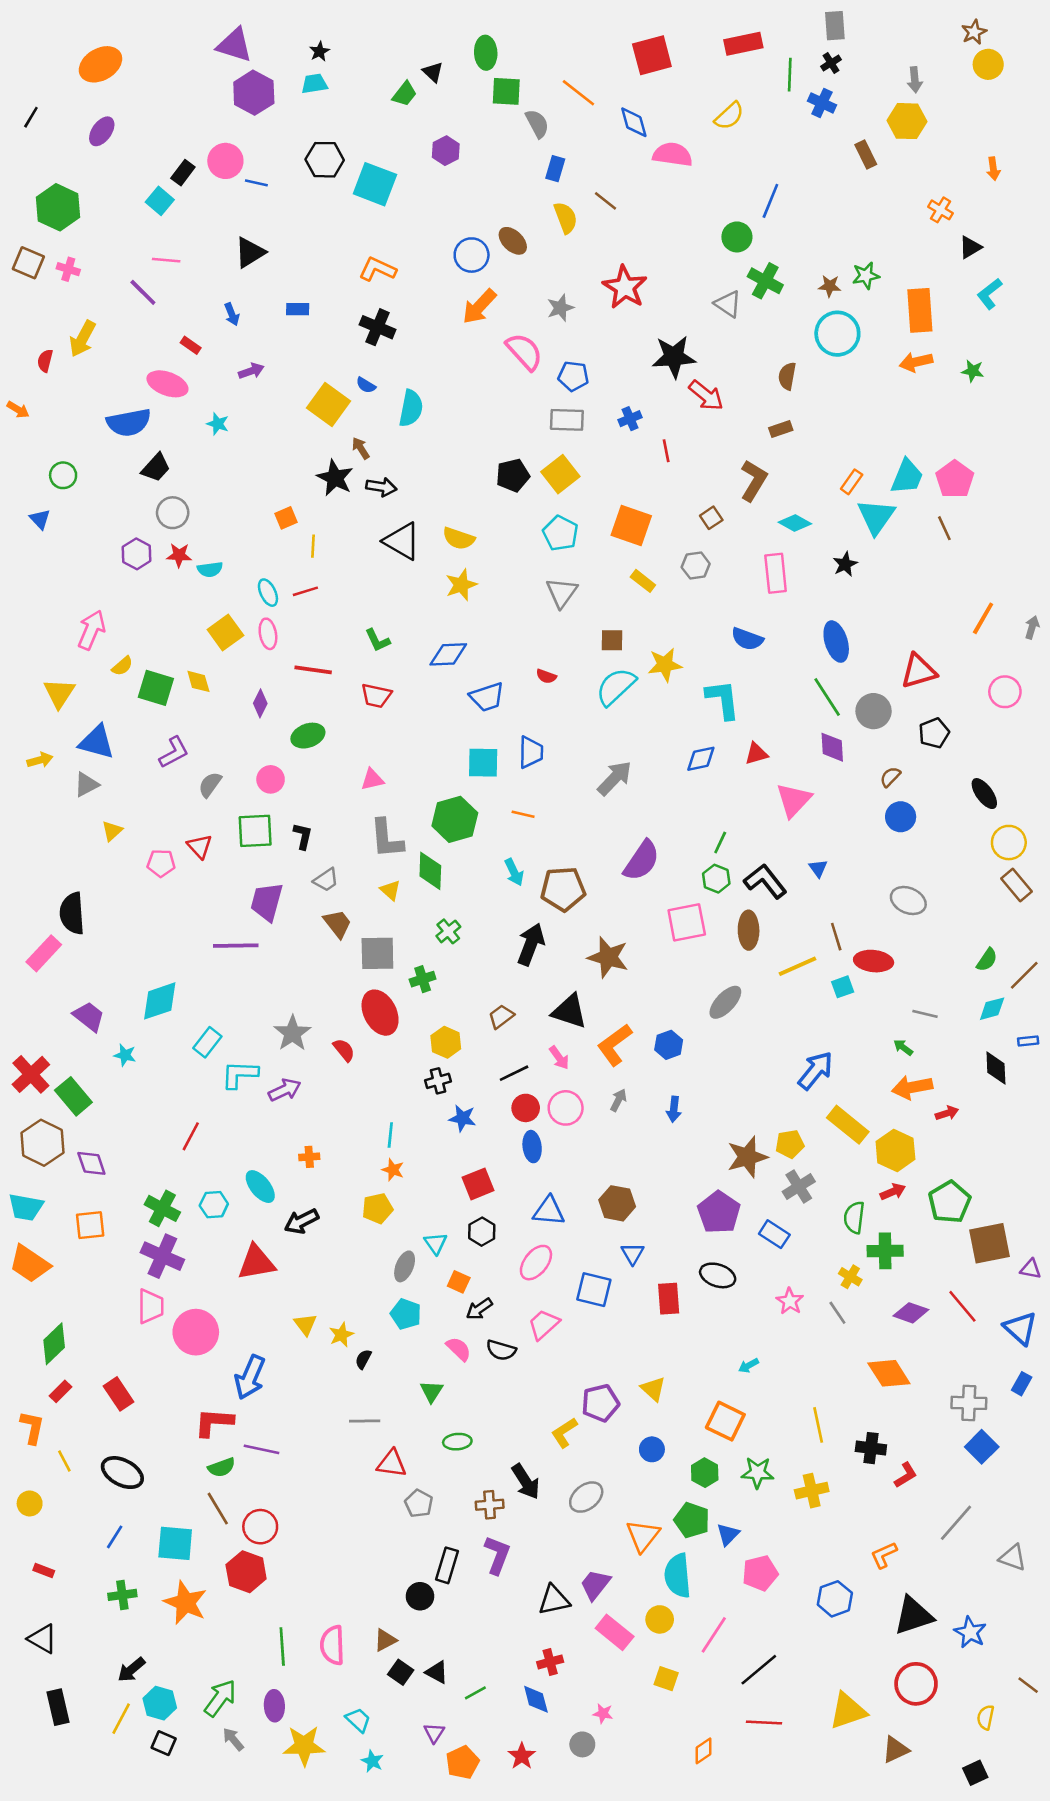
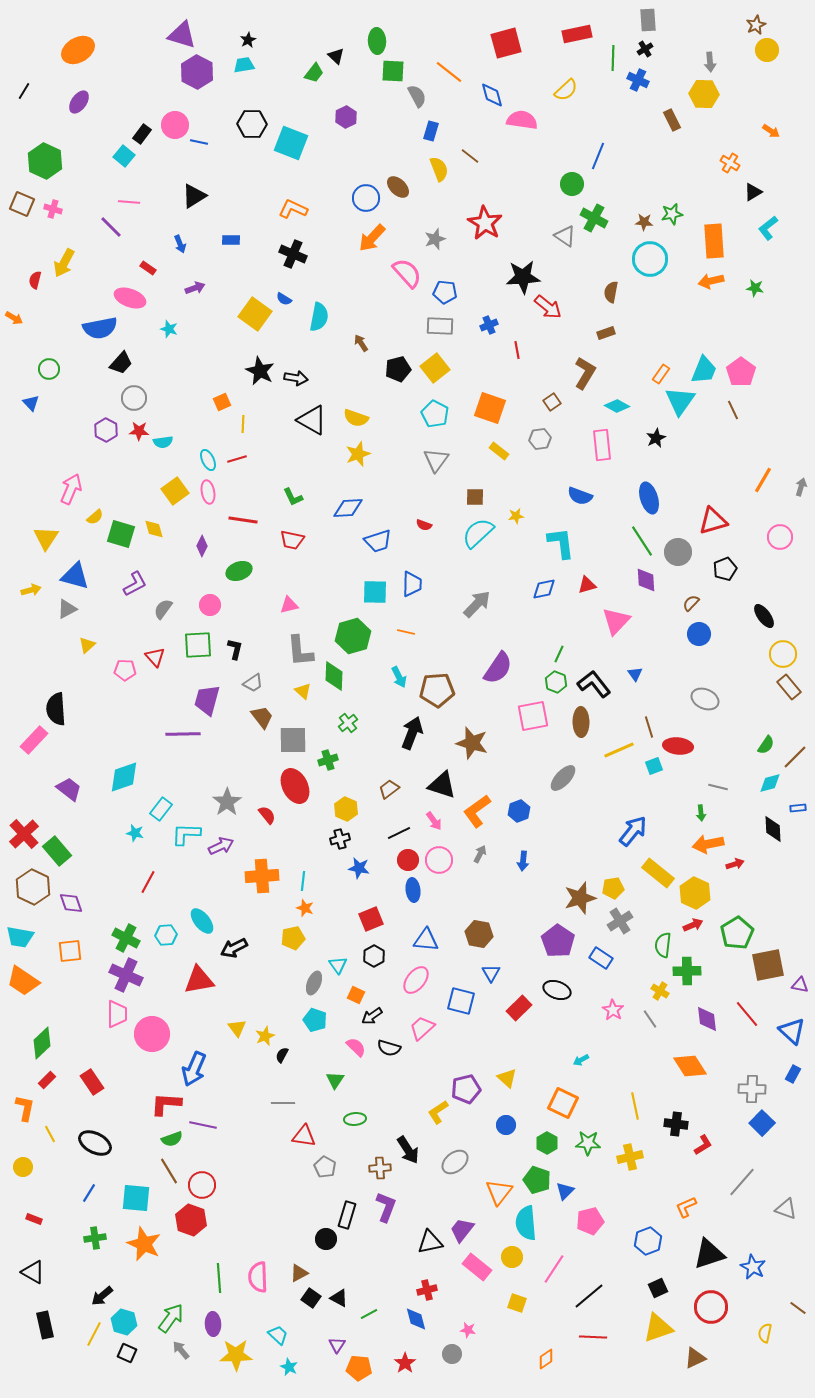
orange arrow: (993, 169) -> (771, 131), turned -48
brown arrow: (361, 448) -> (361, 343), moved
yellow star: (665, 665) -> (516, 516), size x0.6
green arrow: (903, 1047) -> (701, 813), turned -133
cyan star: (125, 1055) -> (135, 833), moved
orange cross: (309, 1157) -> (262, 876), moved, size x2.0
red rectangle: (669, 1299) -> (519, 1008), turned 50
purple diamond: (911, 1313) -> (707, 1019), turned 64
orange pentagon: (463, 1762) -> (359, 1368), turned 30
black square: (975, 1773) -> (658, 1288), moved

